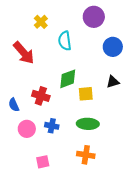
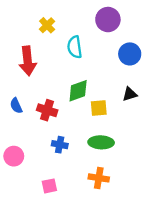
red arrow: (24, 53) -> (28, 61), turned 35
blue semicircle: (14, 105) -> (16, 106), moved
pink circle: (27, 129) -> (14, 156), moved

